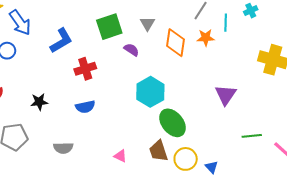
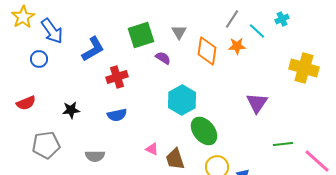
cyan line: (226, 23) -> (257, 31), turned -48
brown trapezoid: (158, 151) -> (175, 159), moved
pink triangle: (120, 156) -> (152, 149), moved

